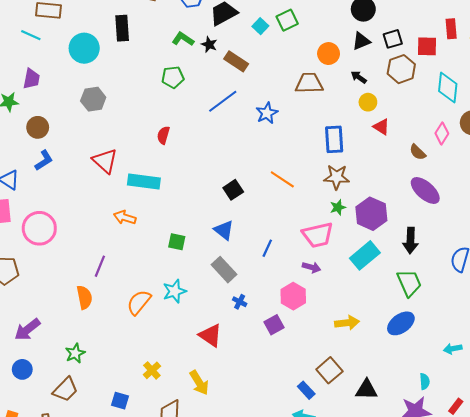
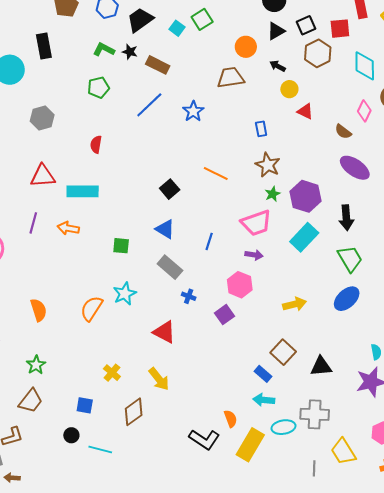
gray hexagon: (93, 99) -> (42, 118), moved
blue rectangle: (334, 139) -> (261, 129), size x0.6
red triangle: (105, 161) -> (43, 176), turned -40
brown star: (337, 177) -> (268, 165), turned 30
purple line: (100, 266) -> (33, 223), moved

